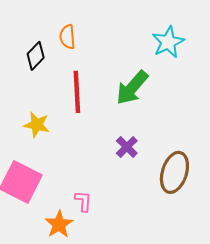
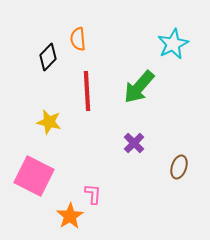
brown ellipse: (174, 172) -> (179, 167), size x0.6

